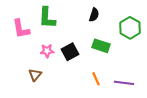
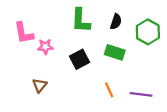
black semicircle: (94, 15) -> (116, 22), moved
green L-shape: (47, 18) -> (81, 20), moved
pink star: (47, 51) -> (45, 47), moved

